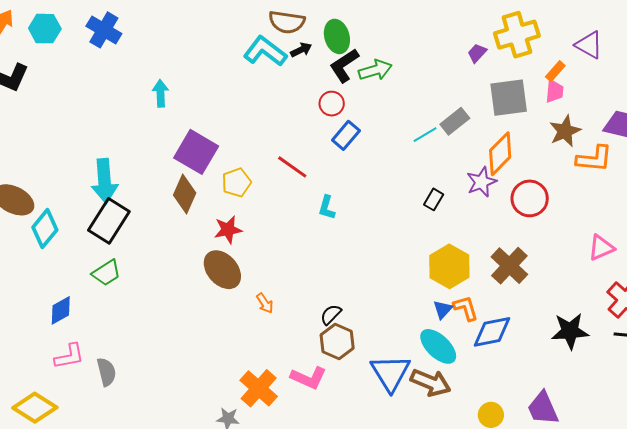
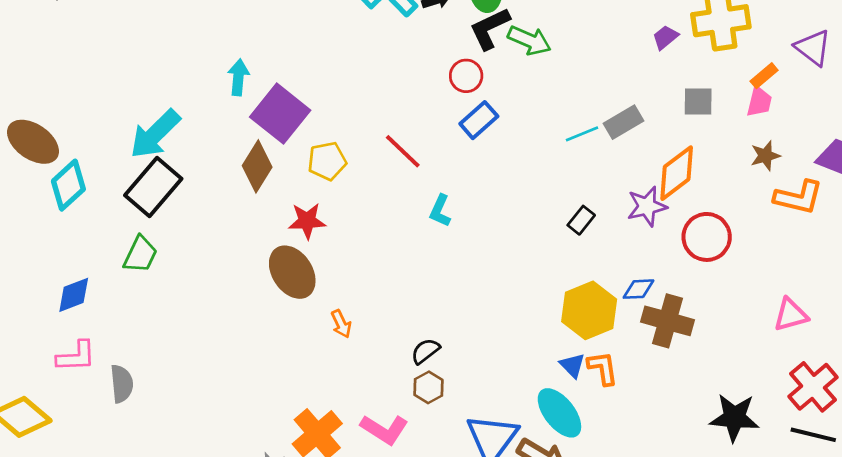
green arrow: (375, 70) -> (529, 40), turned 32
cyan arrow: (161, 93) -> (238, 77), moved
gray square: (509, 98) -> (698, 101), size x0.6
brown star: (565, 131) -> (765, 156), size x0.7
cyan arrow: (104, 181) -> (155, 134), turned 42
brown cross: (509, 266) -> (668, 321), turned -36
green trapezoid: (106, 273) -> (140, 255), turned -40
blue triangle: (443, 309) -> (572, 365), turned -35
blue diamond: (492, 332) -> (638, 289), moved, size x0.6
brown hexagon: (337, 341) -> (429, 387), size x0.7

